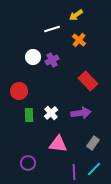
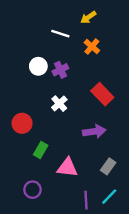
white line: (52, 29) -> (60, 34), turned 35
red circle: (19, 91) -> (22, 123), moved
white cross: (51, 113) -> (59, 104), moved
green rectangle: (29, 115) -> (41, 150), moved, turned 32

